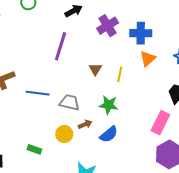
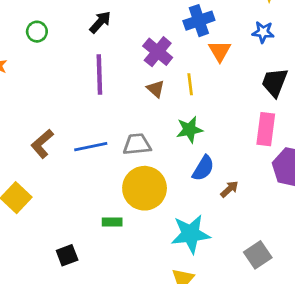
purple cross: (108, 26) -> (158, 52), moved
brown arrow: (85, 124) -> (229, 189), moved
yellow circle: (64, 134) -> (145, 188), size x1.8

